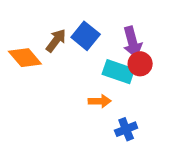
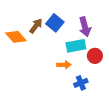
red circle: (140, 64) -> (95, 56), moved
cyan rectangle: (118, 72) -> (76, 46), turned -30

